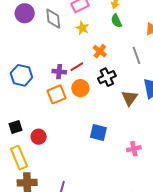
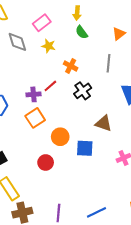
gray line: (137, 55) -> (108, 63), turned 36
orange circle: (80, 88) -> (60, 137), moved
brown triangle: (130, 98) -> (104, 123), moved, turned -36
red circle: (39, 137) -> (46, 162), moved

